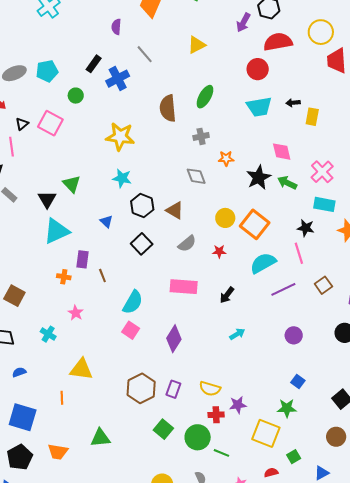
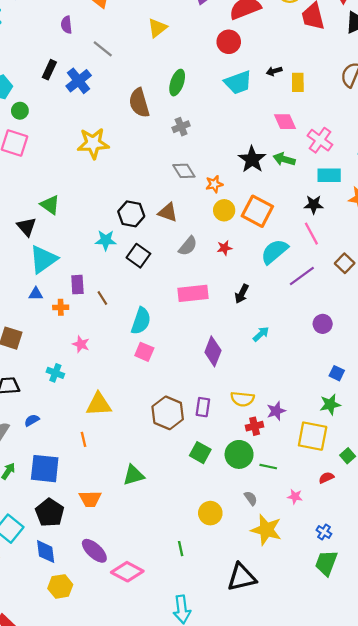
green circle: (76, 96) -> (20, 111), moved
pink diamond: (282, 152) -> (285, 122), moved
orange star: (226, 158) -> (214, 184), moved
cyan star: (122, 178) -> (106, 240), moved
blue triangle: (106, 221) -> (36, 294), moved, turned -32
purple diamond: (174, 339) -> (213, 351), moved

